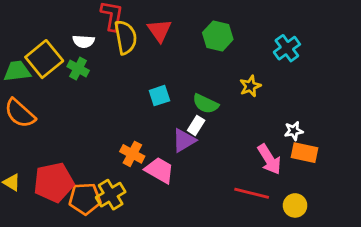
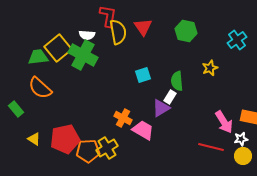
green cross: (78, 68) -> (83, 55), size x1.8
green semicircle: (206, 104) -> (177, 81), turned 60
white star: (294, 131) -> (241, 139), moved

